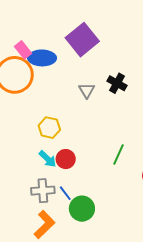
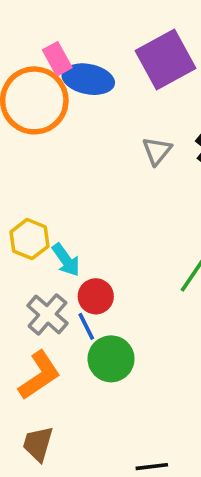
yellow hexagon: (49, 128) -> (30, 239), moved
red circle: (66, 159) -> (96, 296), moved
gray cross: (43, 191) -> (47, 314), turned 35

